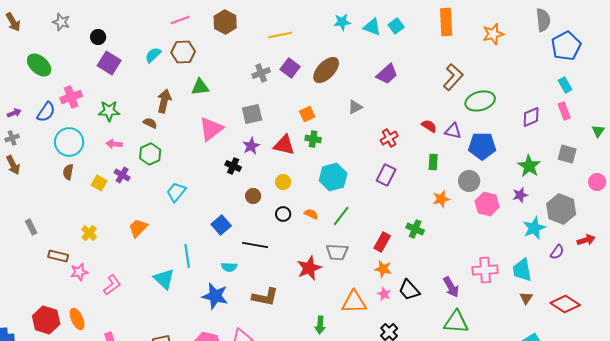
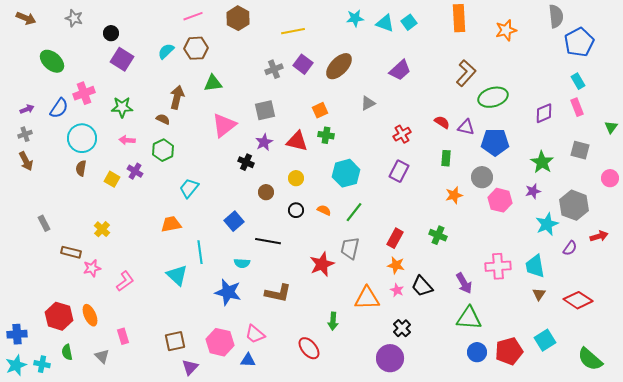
brown arrow: (13, 22) -> (26, 18), turned -36
orange trapezoid: (138, 228) -> (171, 224), moved, turned 35
green cross: (415, 229) -> (438, 235), moved
gray trapezoid: (337, 252) -> (350, 248), turned 100

